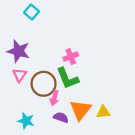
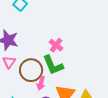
pink cross: (71, 57) -> (56, 45), turned -32

